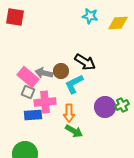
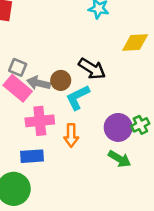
yellow diamond: (118, 23) -> (135, 43), moved
gray square: (28, 92) -> (18, 67), moved
blue rectangle: (33, 115) -> (32, 156), moved
green arrow: (74, 131) -> (119, 159), moved

